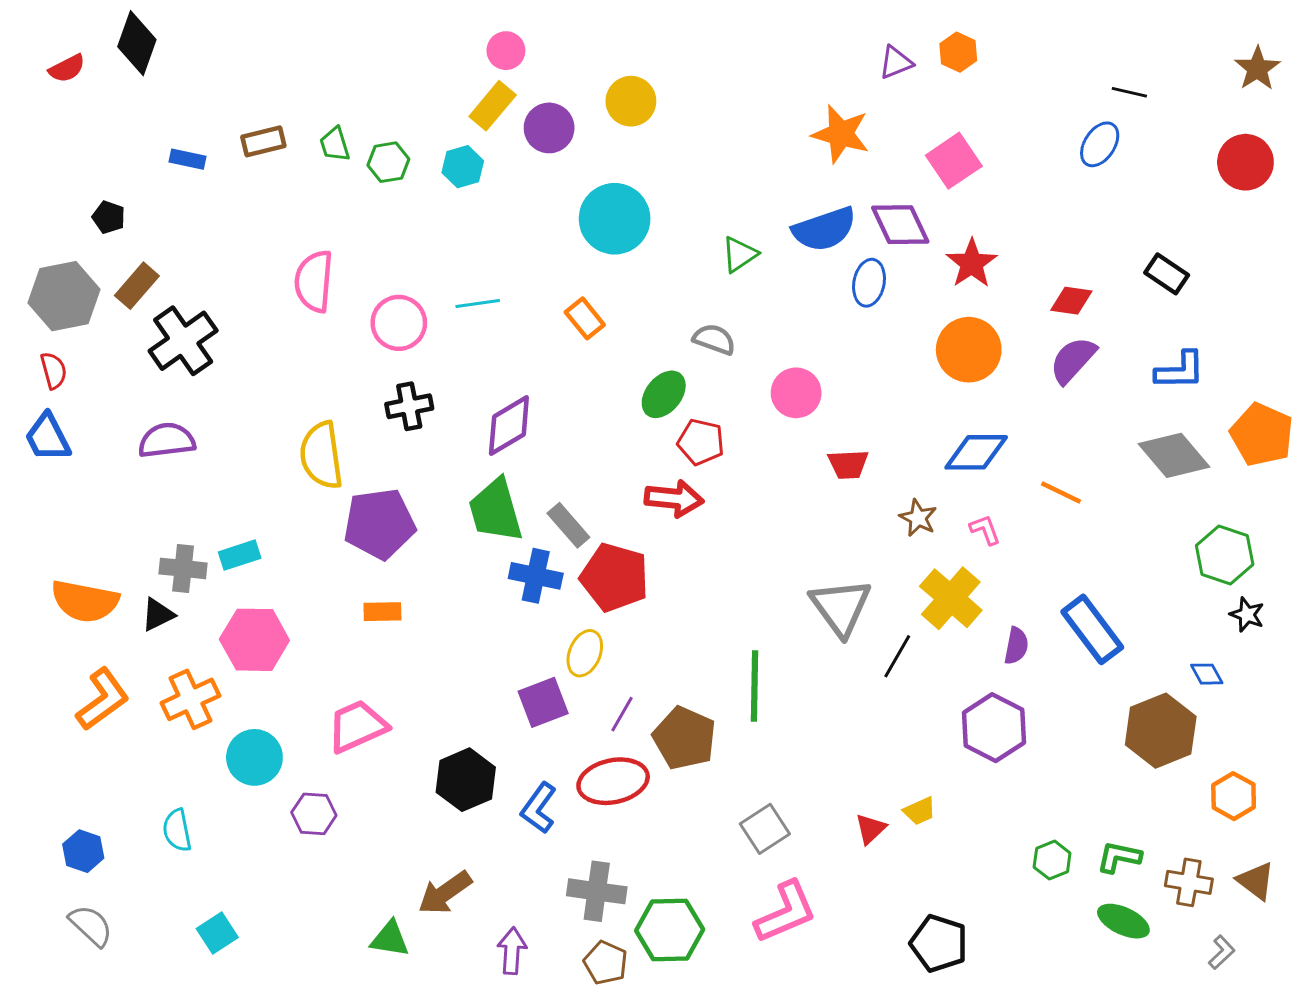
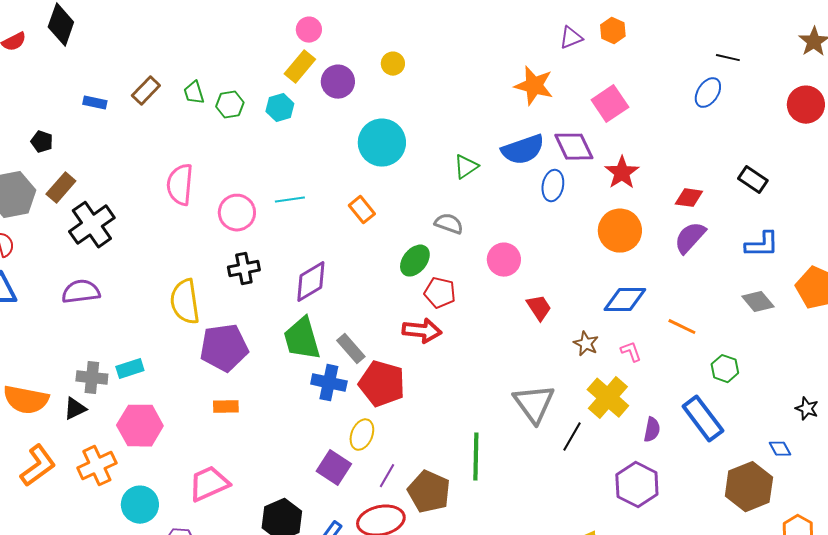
yellow circle: (631, 101) -> (393, 64), size x0.7
brown rectangle: (263, 141) -> (146, 91), turned -32
gray diamond: (1174, 455) -> (758, 302), size x0.7
red trapezoid: (848, 464) -> (539, 308), turned -120
green hexagon: (1225, 555) -> (725, 369), moved, size x0.7
purple square: (543, 702) -> (334, 468), turned -36

